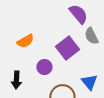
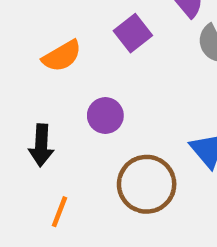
purple square: (67, 48) -> (133, 33), moved, size x0.7

